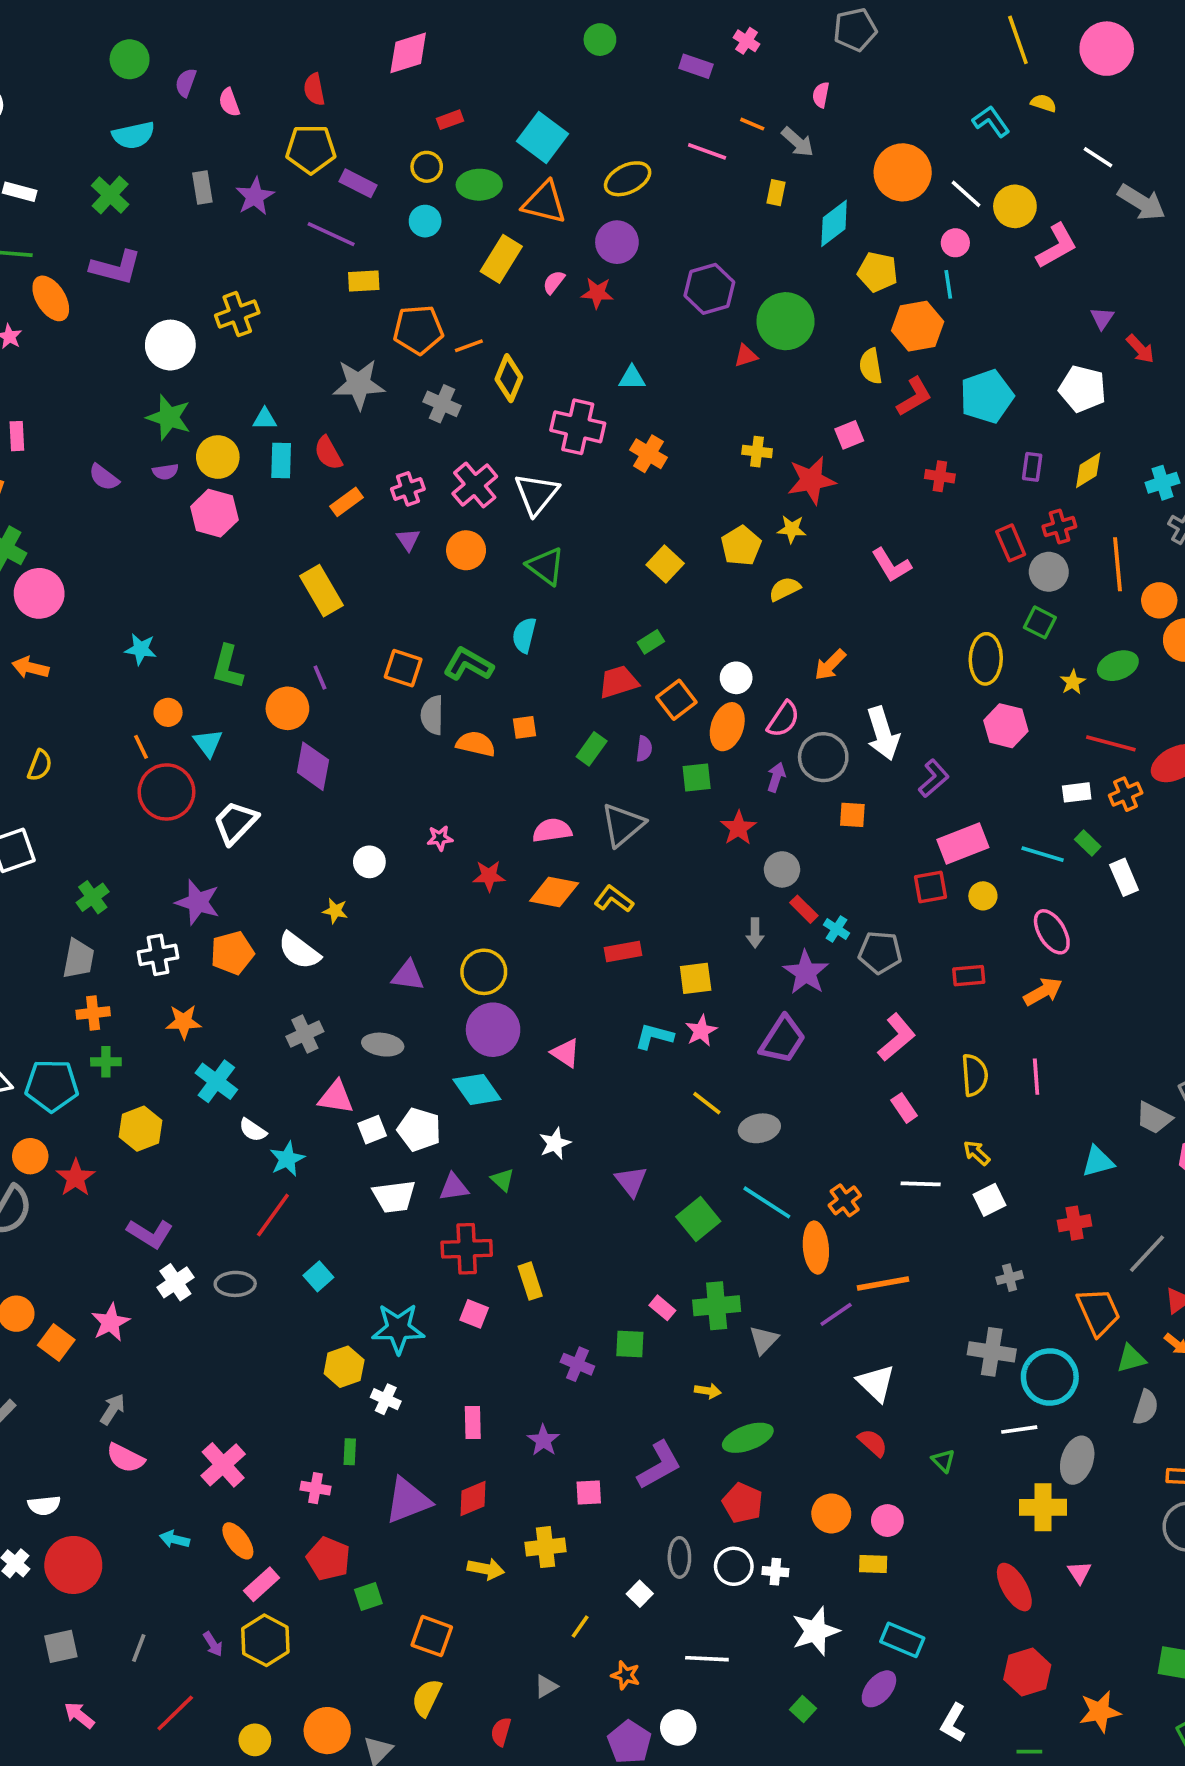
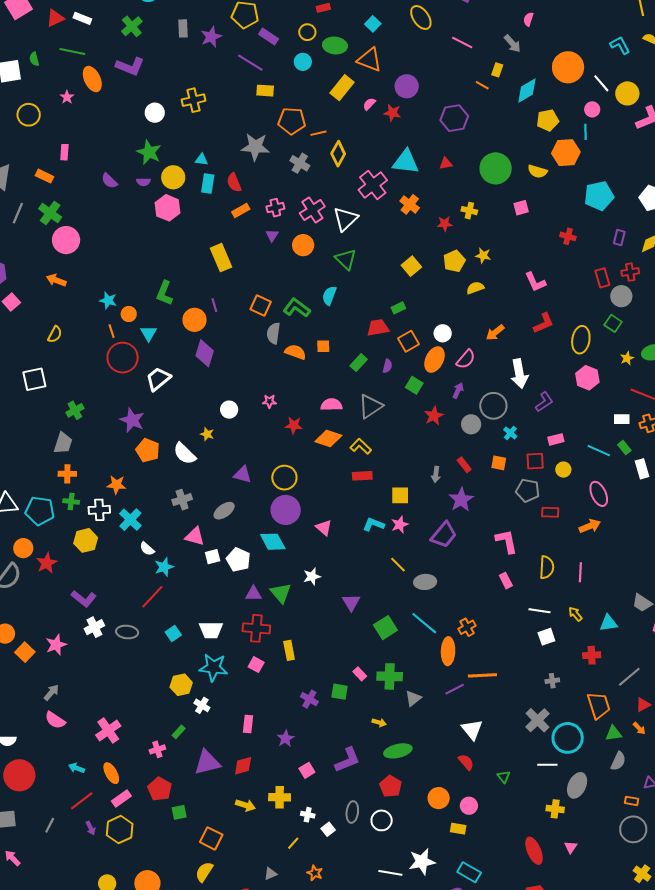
orange line: (752, 124) -> (482, 85), moved
cyan square: (542, 137) -> (373, 24), size x0.6
yellow ellipse: (628, 179) -> (421, 17), moved, turned 75
yellow pentagon: (878, 272) -> (548, 120), turned -30
green circle: (786, 321) -> (496, 168), moved
white circle: (170, 345) -> (155, 113), size x0.7
red triangle: (746, 356) -> (446, 163), moved
yellow semicircle: (871, 366) -> (537, 171), turned -72
cyan triangle: (632, 378) -> (406, 162), size x1.8
red L-shape: (914, 397) -> (544, 323), moved
pink cross: (578, 427) -> (373, 185), turned 32
red star: (811, 480) -> (445, 224), moved, size x0.6
cyan star: (141, 649) -> (108, 300), moved
gray circle: (823, 757) -> (493, 406), moved
green square: (697, 777) -> (414, 385), turned 30
orange square: (852, 815) -> (499, 463), moved
pink rectangle: (963, 843) -> (556, 439), size x0.6
gray circle: (782, 869) -> (471, 424), moved
cyan cross: (836, 929) -> (510, 433), moved
gray pentagon: (880, 952) -> (528, 490), moved
orange pentagon: (232, 953) -> (148, 450), turned 30
white cross: (158, 955) -> (99, 510), moved
pink L-shape: (897, 1037) -> (506, 541), turned -68
gray ellipse: (383, 1045) -> (224, 511), turned -50
yellow arrow: (977, 1153) -> (575, 614), moved
green triangle: (503, 1180) -> (281, 593), size x1.6
white line: (921, 1184) -> (539, 611), moved
white trapezoid: (394, 1197) -> (211, 630), moved
gray cross: (992, 1352) -> (537, 720), turned 30
green rectangle: (350, 1452) -> (179, 732), turned 32
pink cross: (315, 1488) -> (157, 749), turned -35
pink square: (589, 1493) -> (307, 770), turned -35
yellow cross: (1043, 1507) -> (555, 809), size x0.7
white cross: (775, 1572) -> (308, 815), moved
white line: (707, 1659) -> (390, 873), moved
red line: (175, 1713) -> (82, 801), moved

